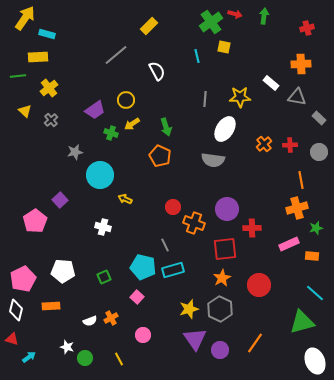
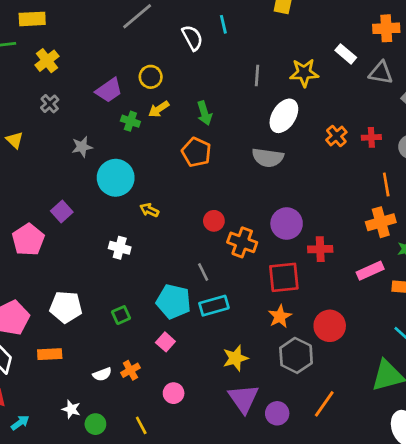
cyan line: (197, 56) -> (223, 24), moved
yellow triangle: (25, 111) -> (15, 140), moved
gray hexagon: (220, 309) -> (296, 355), moved

